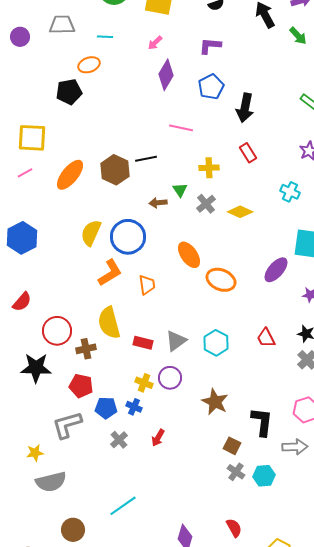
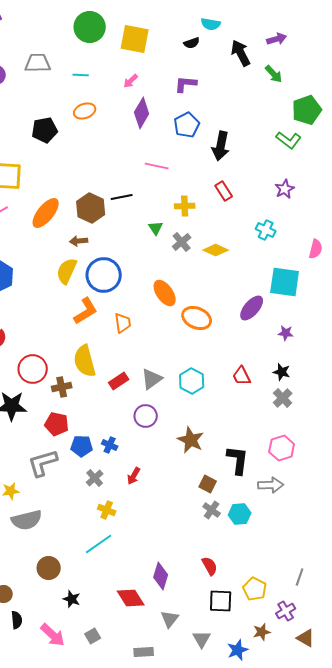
orange ellipse: (89, 65) -> (85, 111), moved
brown arrow: (158, 203) -> (79, 241), moved
red rectangle: (143, 343) -> (119, 381), turned -48
yellow cross: (144, 383) -> (107, 510), moved

